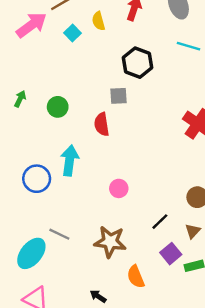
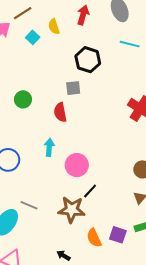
cyan arrow: (70, 160) -> (49, 147), moved, size x0.7
pink circle: (119, 188) -> (77, 165), size x1.5
black line: (160, 222) -> (90, 191), moved
purple square: (171, 254) -> (118, 235), moved, turned -30

